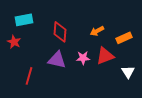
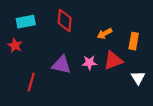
red diamond: (60, 32) -> (65, 21), moved
orange rectangle: (124, 38) -> (134, 41), turned -56

